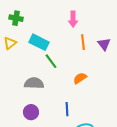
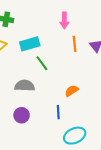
cyan rectangle: (39, 42) -> (30, 44), turned -42
orange semicircle: (80, 78) -> (72, 91), moved

